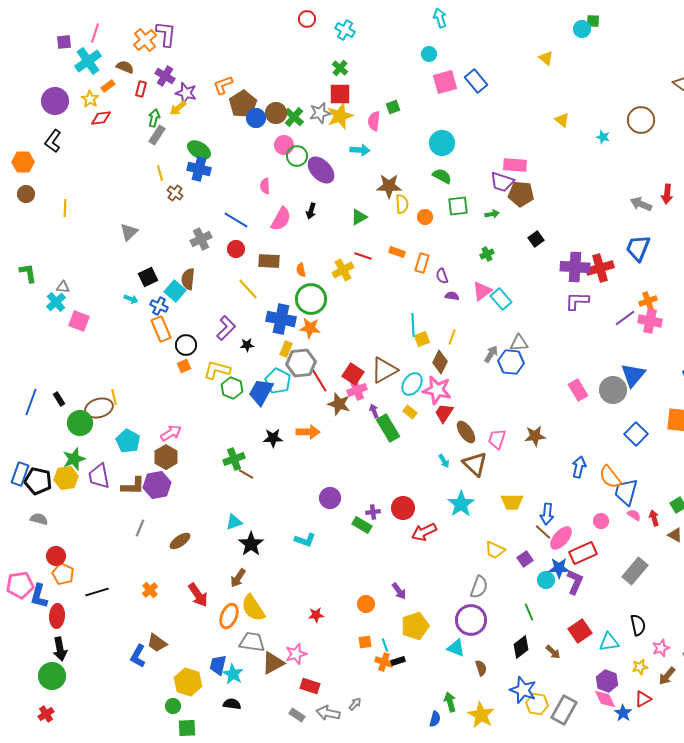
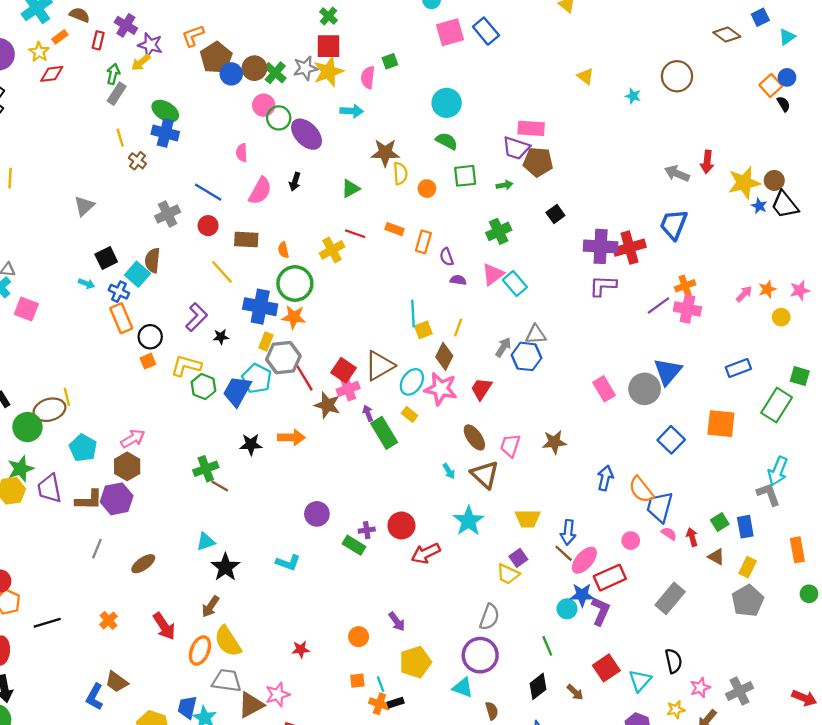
green cross: (487, 254) -> (499, 231), size x1.5
red trapezoid: (444, 413) -> (481, 389), moved
purple square: (525, 559) -> (518, 558), moved
cyan triangle: (609, 642) -> (640, 681), turned -40

